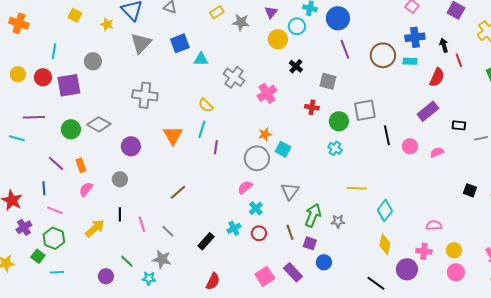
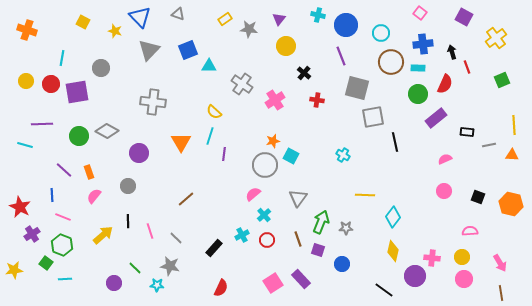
cyan circle: (297, 26) -> (381, 33), moved
purple line: (345, 49) -> (341, 56), moved
gray square: (328, 81) -> (357, 88), moved, size x1.4
red cross: (312, 107) -> (317, 100), moved
green circle: (339, 121) -> (418, 94), moved
pink circle: (410, 146) -> (444, 191), moved
pink semicircle: (434, 225) -> (470, 231), moved
blue circle: (324, 262) -> (342, 264), moved

